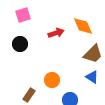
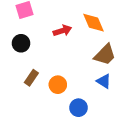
brown rectangle: (29, 95) -> (31, 78), moved

